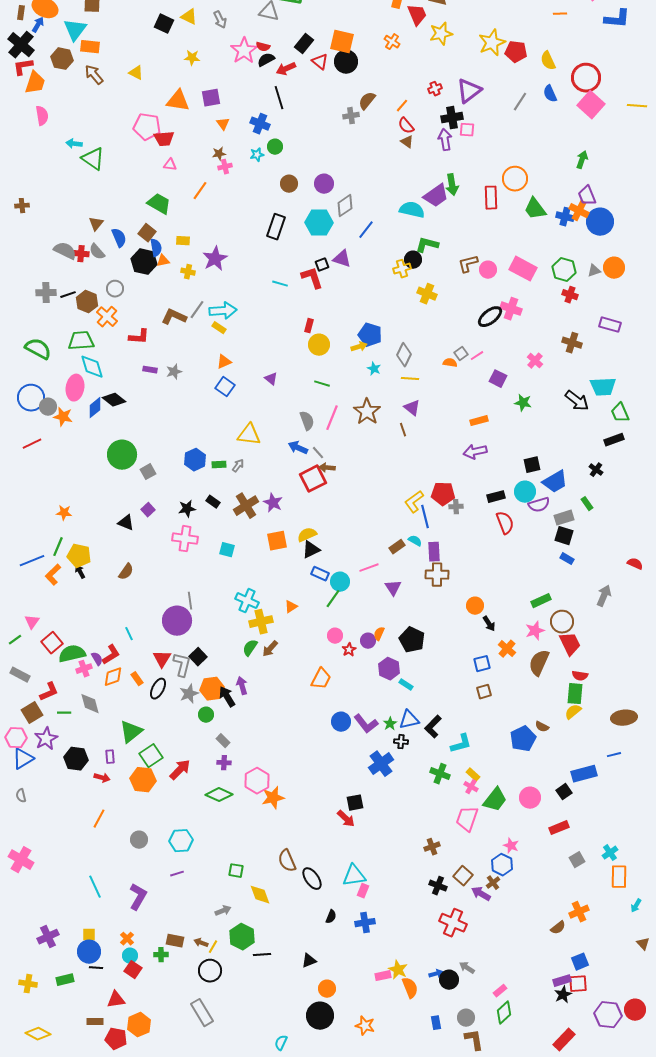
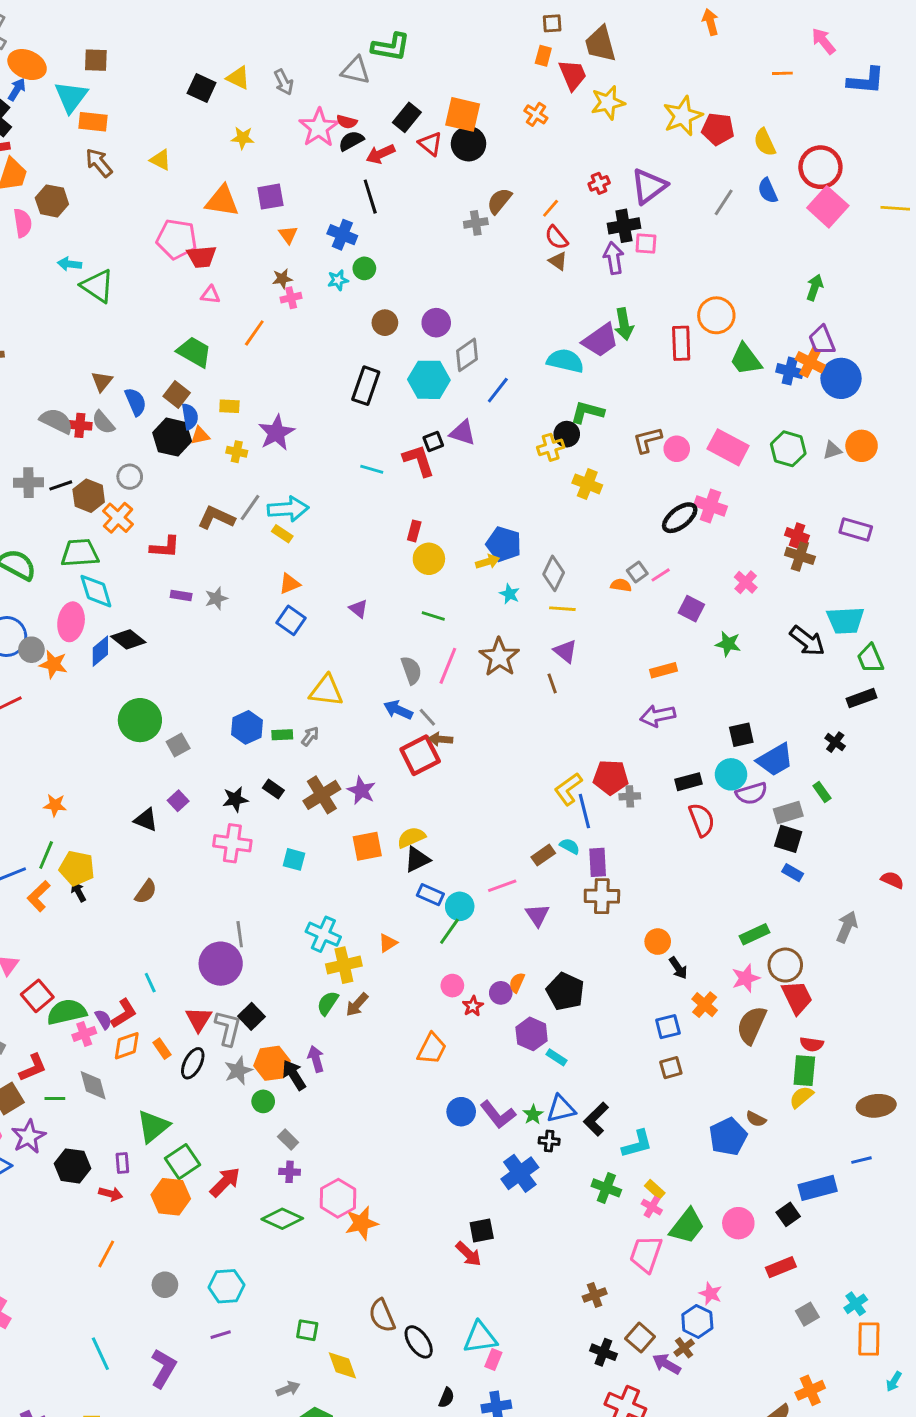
brown hexagon: (62, 59) -> (52, 201), moved
red cross: (570, 295) -> (797, 535), moved

